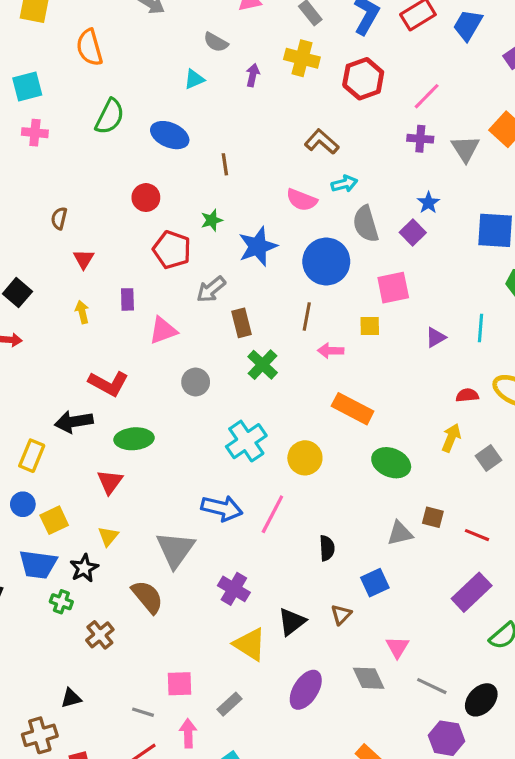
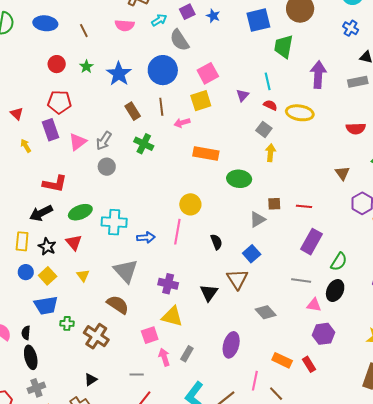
red circle: (146, 198) -> (57, 64), moved
pink semicircle: (302, 200) -> (125, 25), moved
purple square: (413, 233) -> (187, 12), moved, turned 35
red pentagon: (172, 250) -> (59, 102), moved
gray arrow: (211, 289) -> (104, 141), moved
purple rectangle: (127, 299) -> (51, 130), size x1.5
brown rectangle: (241, 323) -> (133, 111), moved
yellow square: (370, 326) -> (201, 101), size x1.5
red semicircle: (467, 395) -> (270, 105), moved, turned 48
cyan cross: (246, 441) -> (114, 222), moved, turned -35
yellow circle: (305, 458) -> (190, 204), moved
gray square: (488, 458) -> (264, 129), moved
blue arrow: (222, 508) -> (146, 238), size x0.7
black star: (84, 568) -> (47, 247), moved
brown triangle: (341, 615) -> (237, 279), size x1.6
brown cross: (100, 635) -> (96, 336), size x1.4
yellow triangle: (250, 644) -> (172, 316), moved
pink triangle: (397, 647) -> (314, 305), moved, turned -35
pink square: (179, 684) -> (150, 335), moved
gray line: (432, 686) -> (301, 281), moved
purple ellipse: (306, 690) -> (231, 345), moved
black ellipse: (481, 700) -> (335, 291), moved
pink arrow: (188, 733) -> (164, 357), moved

